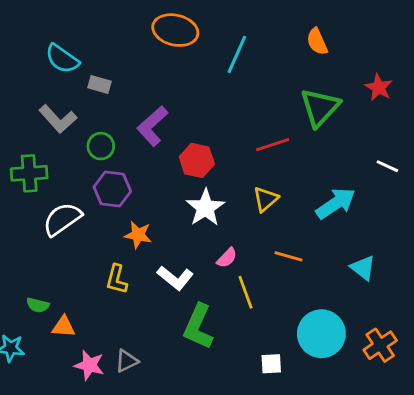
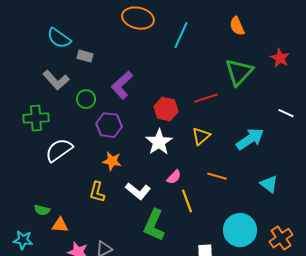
red hexagon: (197, 160) -> (166, 109), moved
purple hexagon: (112, 189) -> (109, 125), moved

